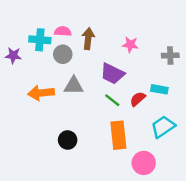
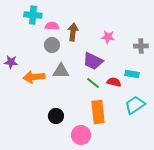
cyan cross: (40, 40) -> (33, 15), moved
purple star: (13, 55) -> (11, 62), moved
red semicircle: (138, 99) -> (114, 82), turned 56
pink circle: (144, 163) -> (81, 135), moved

